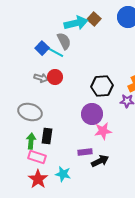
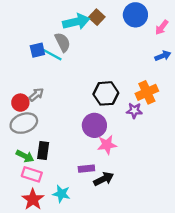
blue square: (42, 48) -> (37, 50), turned 32
red circle: (55, 77) -> (20, 103), moved
gray arrow: (41, 78) -> (36, 95), moved, turned -56
gray ellipse: (30, 112) -> (24, 123), turned -35
green arrow: (31, 141) -> (25, 156), turned 112

